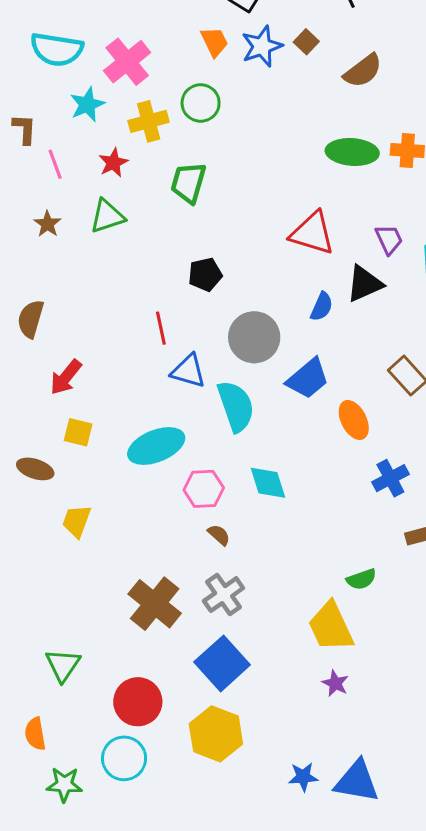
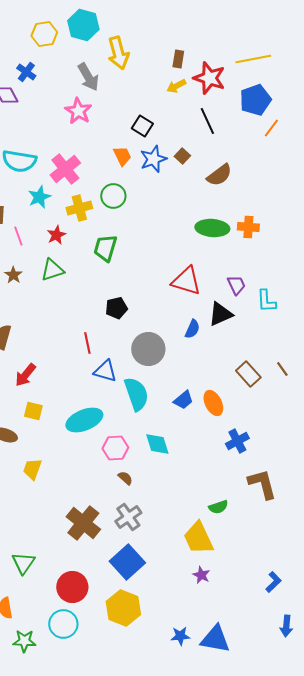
blue trapezoid: (308, 379) -> (183, 400), moved, size x0.7

